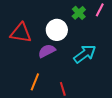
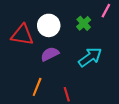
green cross: (79, 13) -> (84, 23), moved
white circle: (57, 30) -> (49, 25), moved

